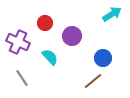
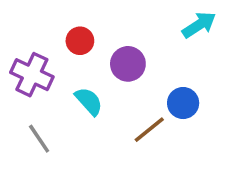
brown line: (93, 81) -> (149, 130), moved

